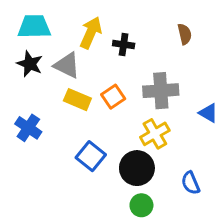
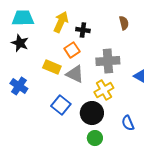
gray triangle: (67, 65) -> (75, 74), moved
orange square: (113, 97) -> (72, 50), moved

